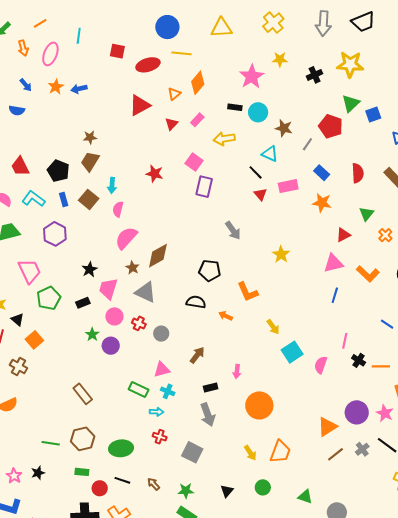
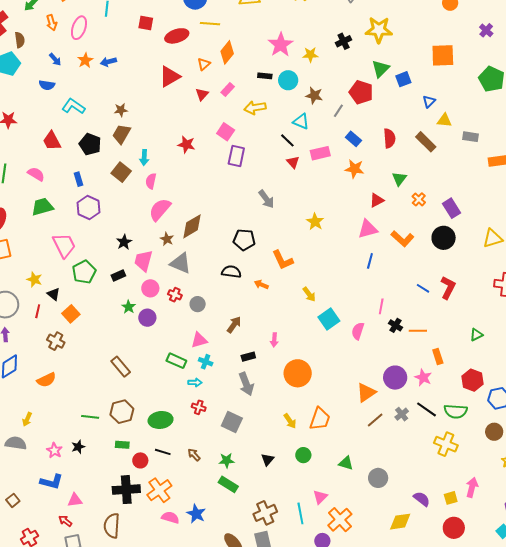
yellow star: (280, 59) -> (310, 55), moved
cyan L-shape: (33, 199) -> (73, 106), moved
blue rectangle: (64, 200) -> (79, 179), moved

